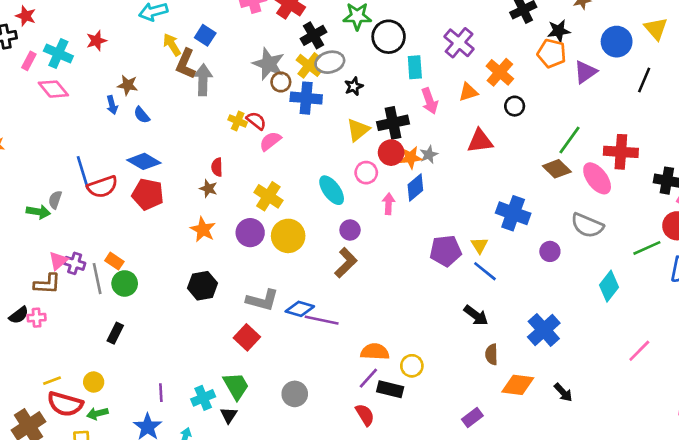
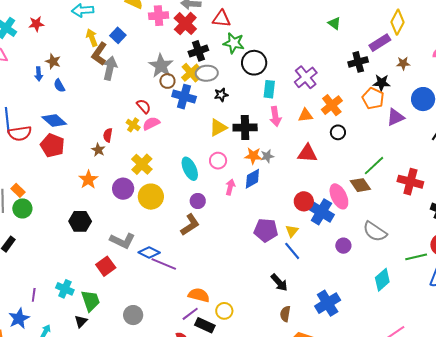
yellow cross: (238, 121) -> (133, 125), moved
red circle: (391, 153) -> (304, 201), moved
pink ellipse: (597, 178) -> (339, 196), moved
cyan cross: (203, 398) -> (65, 289), moved, turned 36

